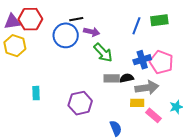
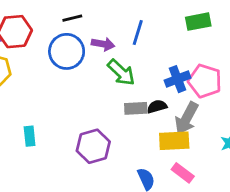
black line: (76, 19) -> (72, 18), moved
blue line: (136, 26) -> (138, 32), moved
gray arrow: (147, 88) -> (187, 118), turned 130
yellow rectangle: (137, 103) -> (174, 141), size x1.5
pink rectangle: (153, 115) -> (183, 173), moved

